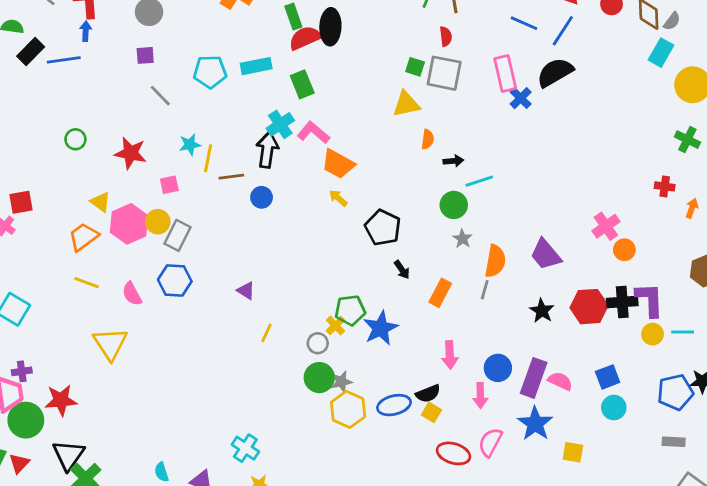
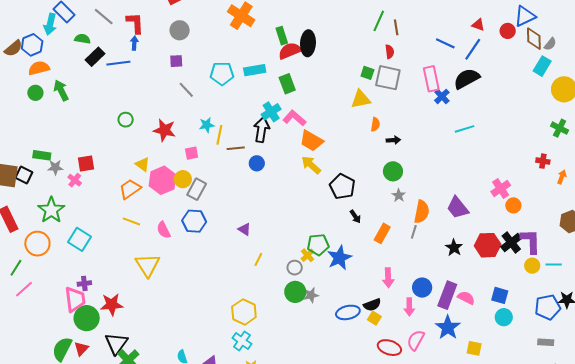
cyan line: (479, 181) -> (465, 129), moved
yellow arrow: (338, 198) -> (311, 165), size x1.5
black cross: (622, 302) -> (511, 242), turned -35
blue square: (608, 377) -> (500, 295), turned 36
yellow hexagon: (348, 409) -> (244, 312), moved

